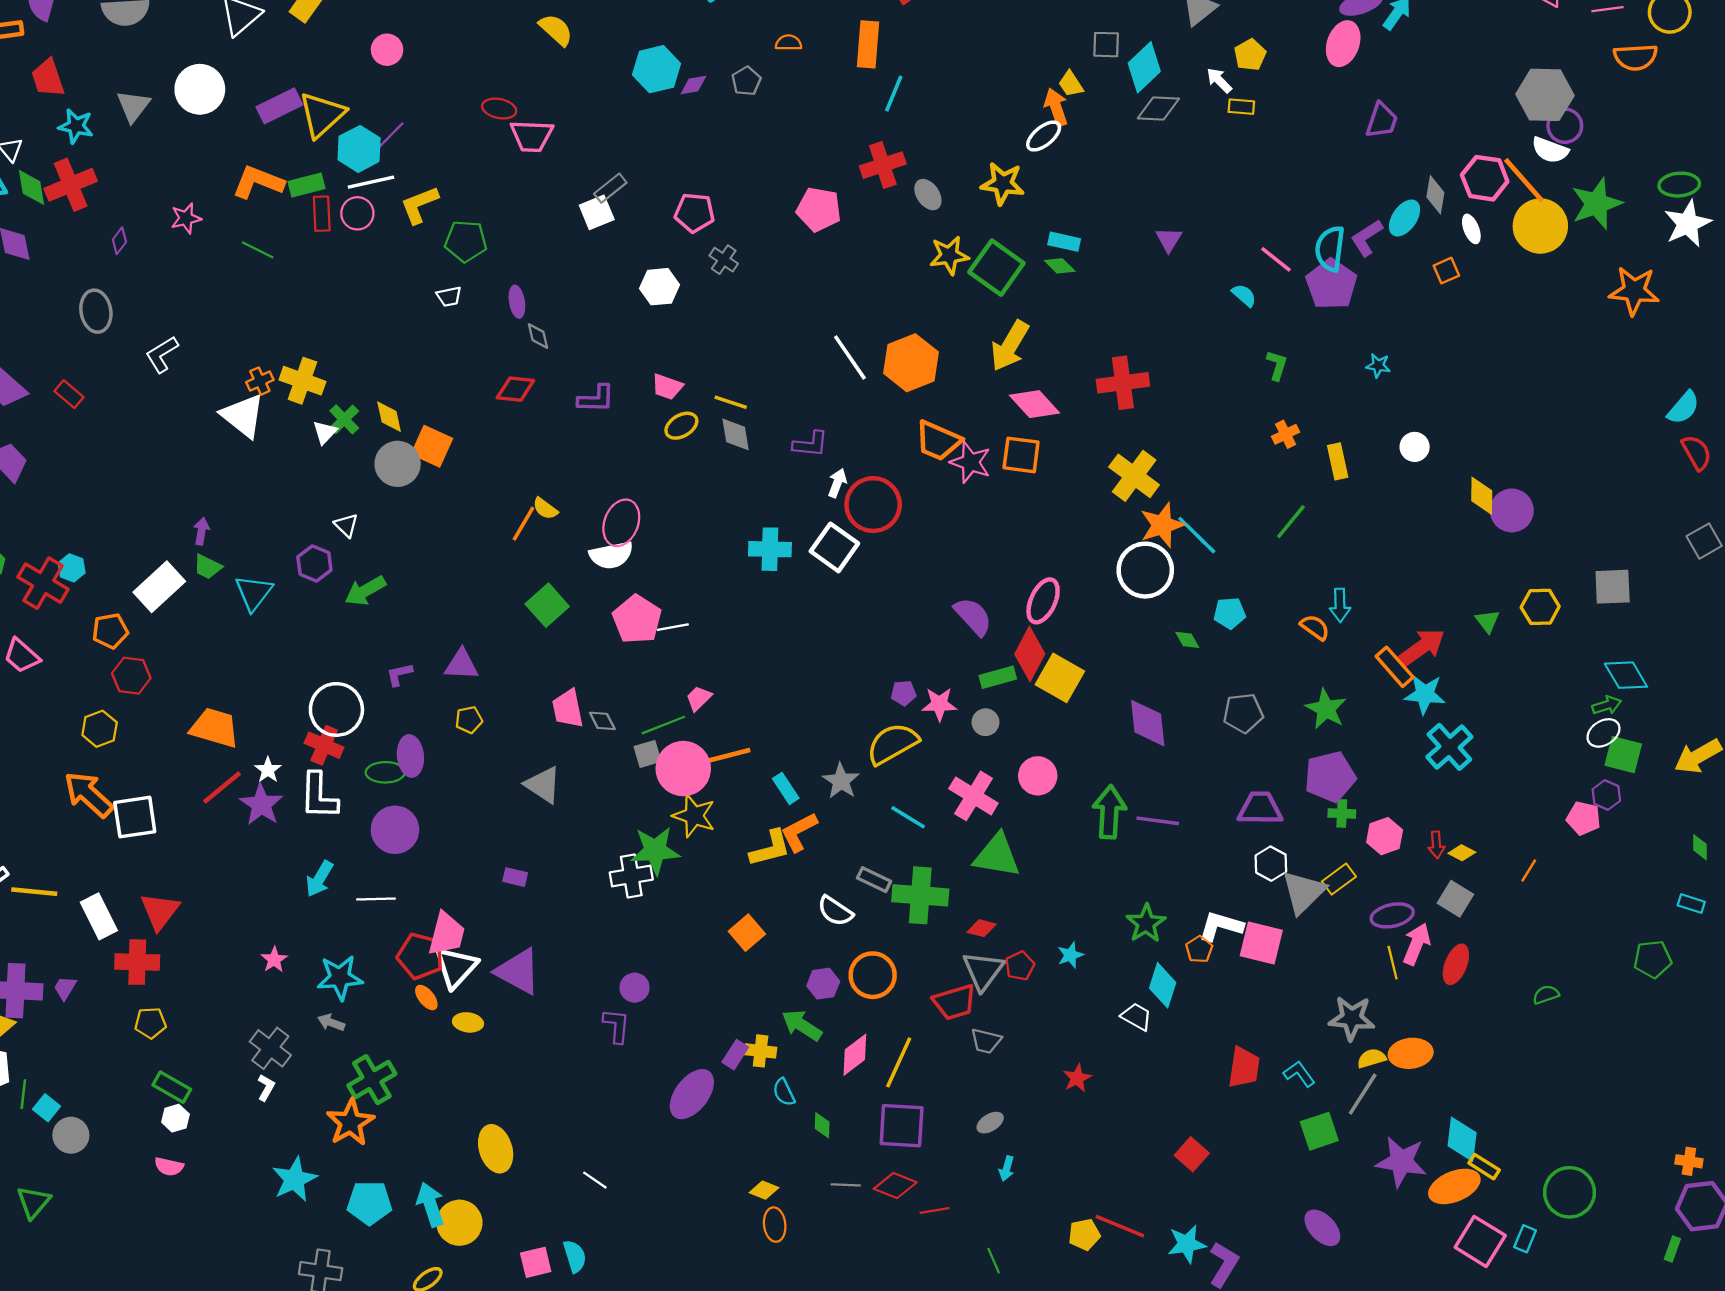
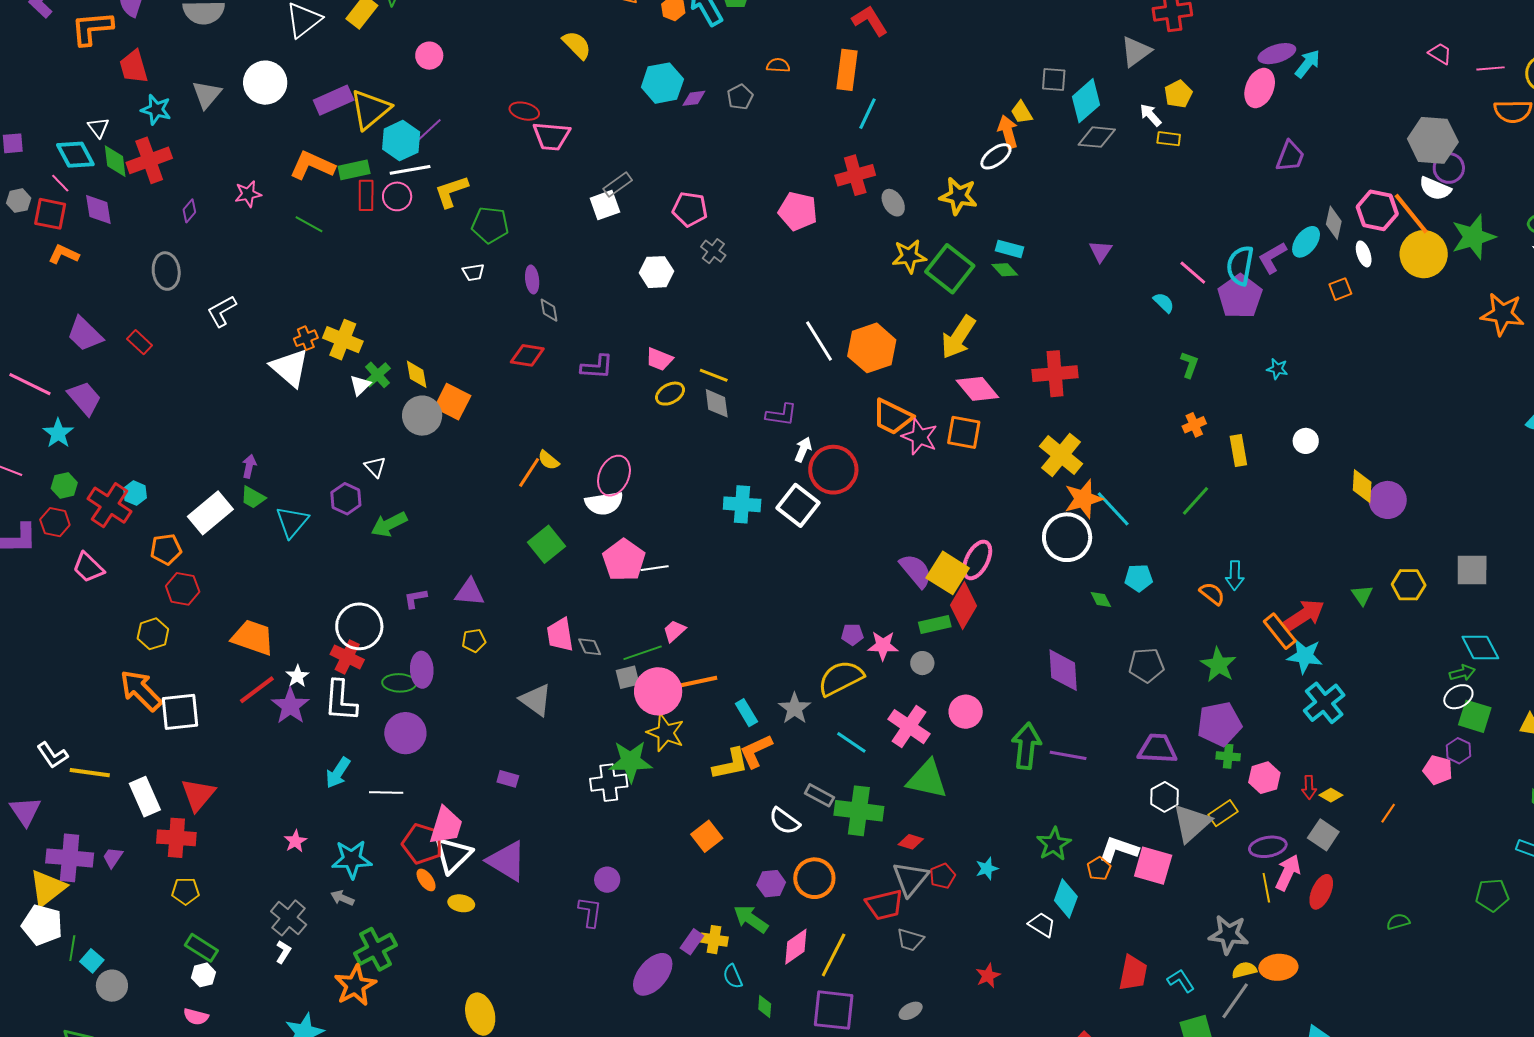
yellow square: (1060, 678) -> (948, 573), moved

